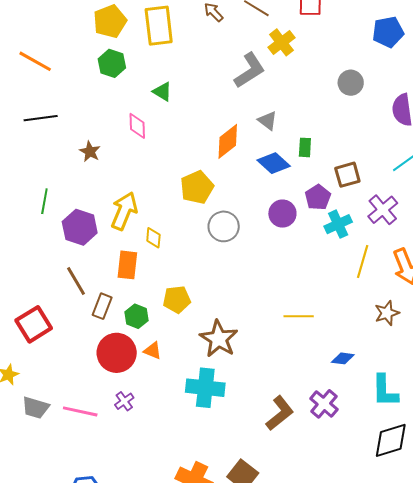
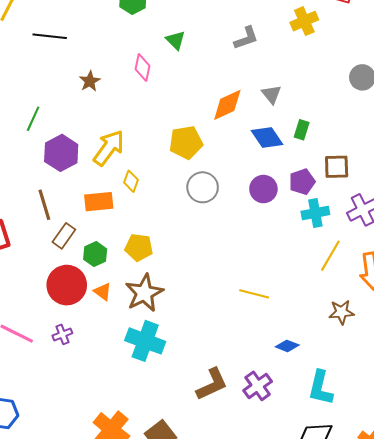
gray L-shape: (250, 70) -> (246, 38), moved, size x0.7
orange rectangle: (127, 265) -> (99, 202), turned 64
brown star: (219, 339) -> (144, 293), moved

